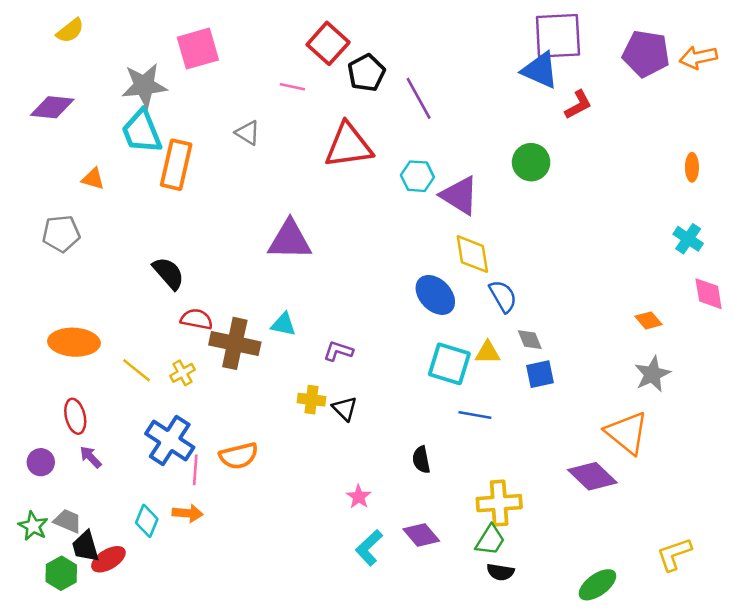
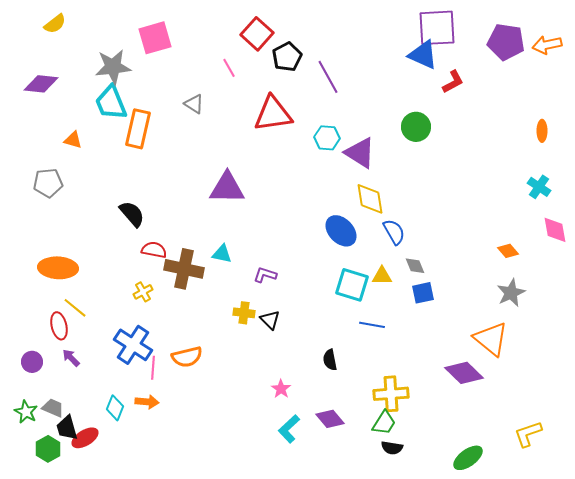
pink line: (292, 87) -> (229, 68), turned 48
yellow line: (137, 370) -> (75, 308), moved

